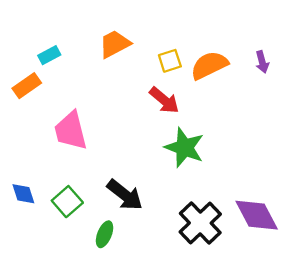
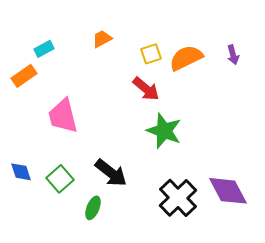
orange trapezoid: (115, 44) -> (102, 39), size x0.7

